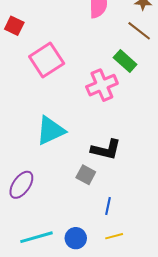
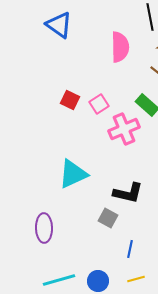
red square: (14, 26) -> (70, 100), moved
pink square: (47, 60) -> (99, 104), moved, size x0.6
purple ellipse: (21, 185) -> (44, 228), turned -36

